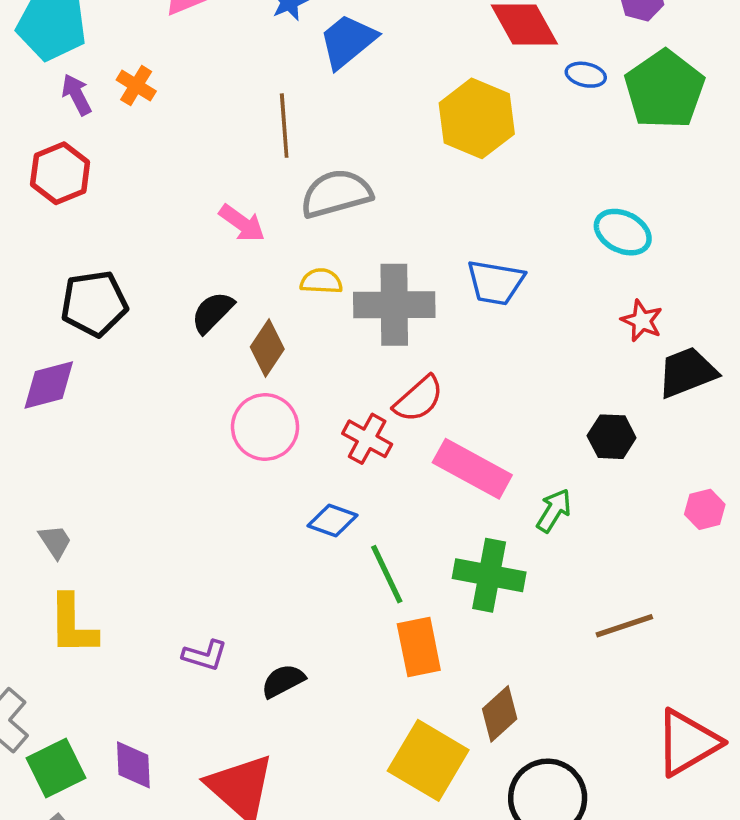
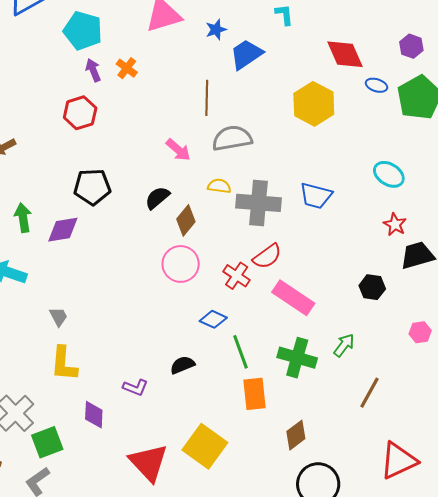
green arrow: (554, 511) -> (344, 345), moved
brown line: (624, 626) -> (370, 393), turned -48
black semicircle: (283, 681) -> (182, 365), moved
yellow square: (428, 760) -> (205, 446), moved
purple diamond: (133, 765) -> (94, 415), moved

